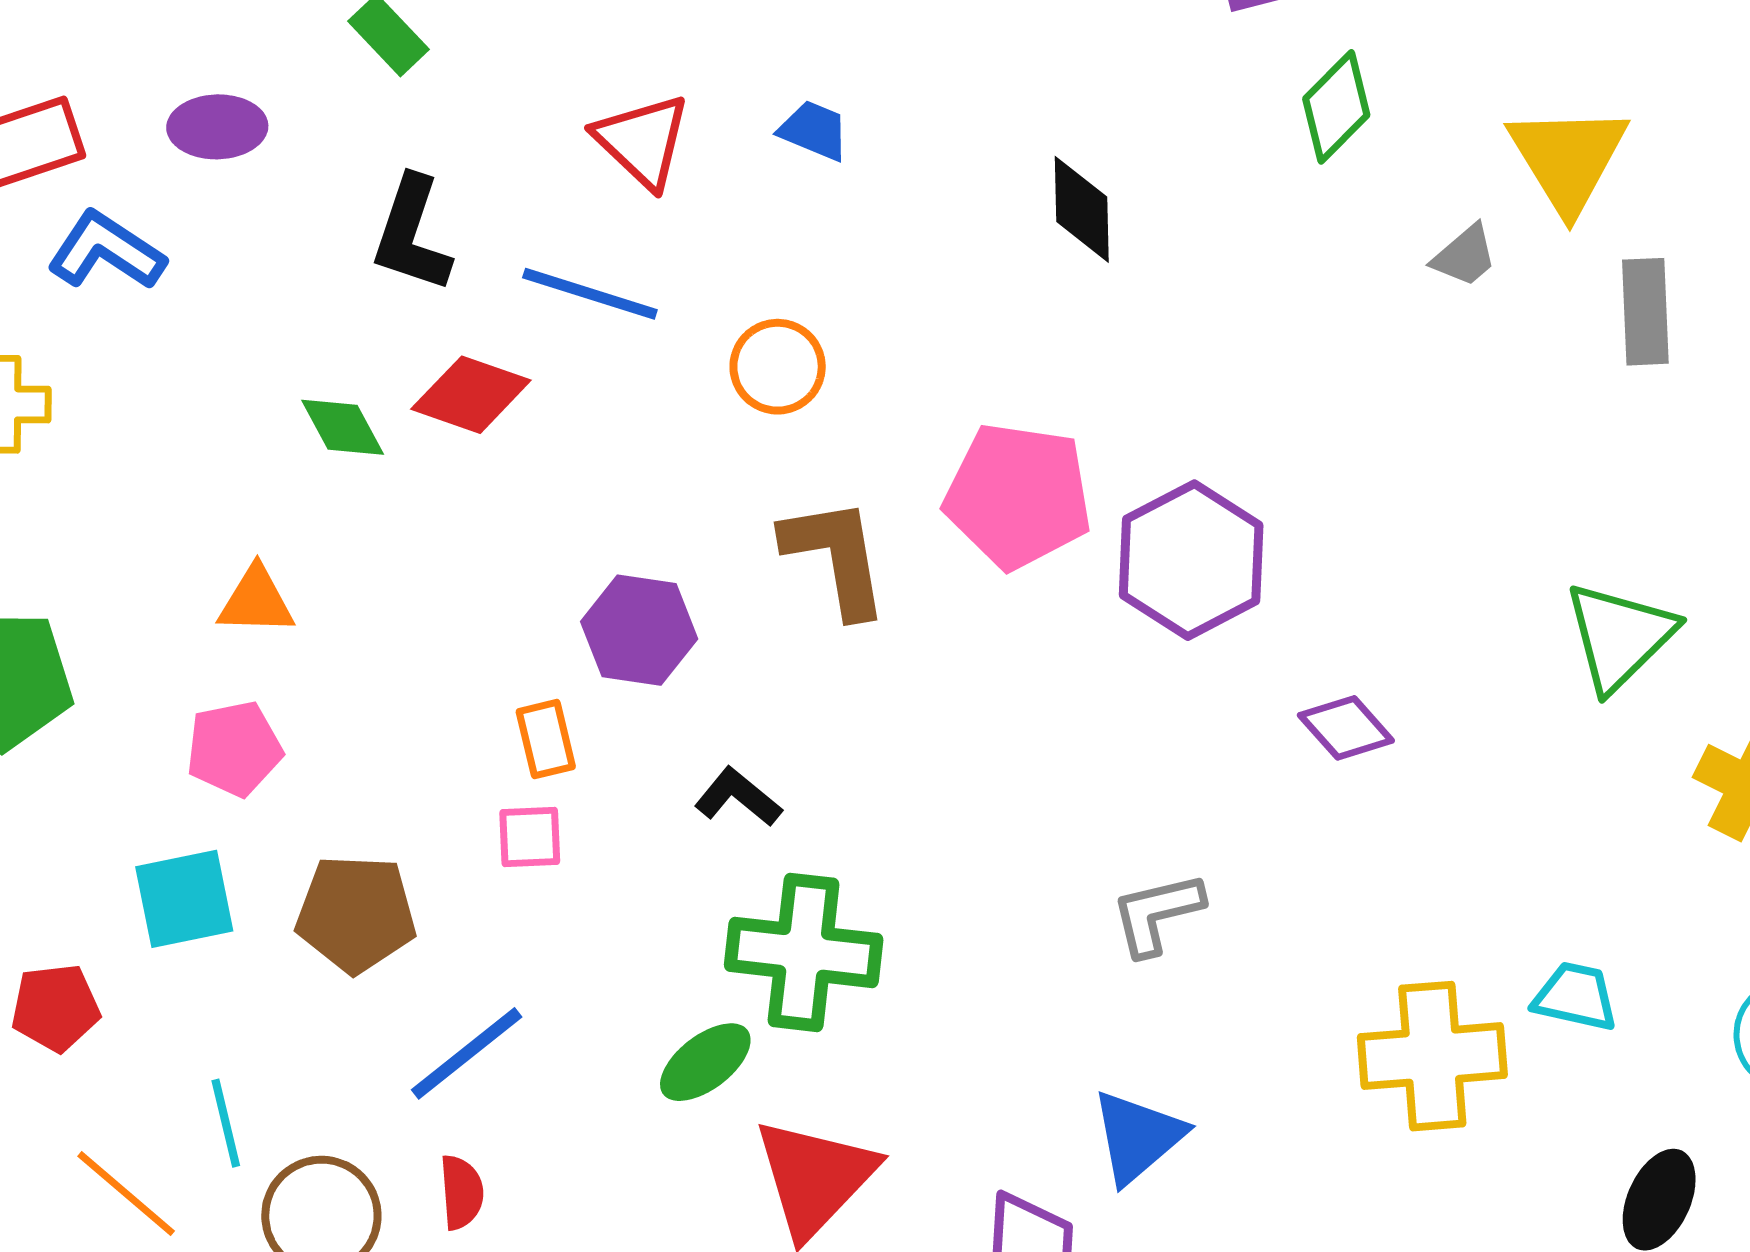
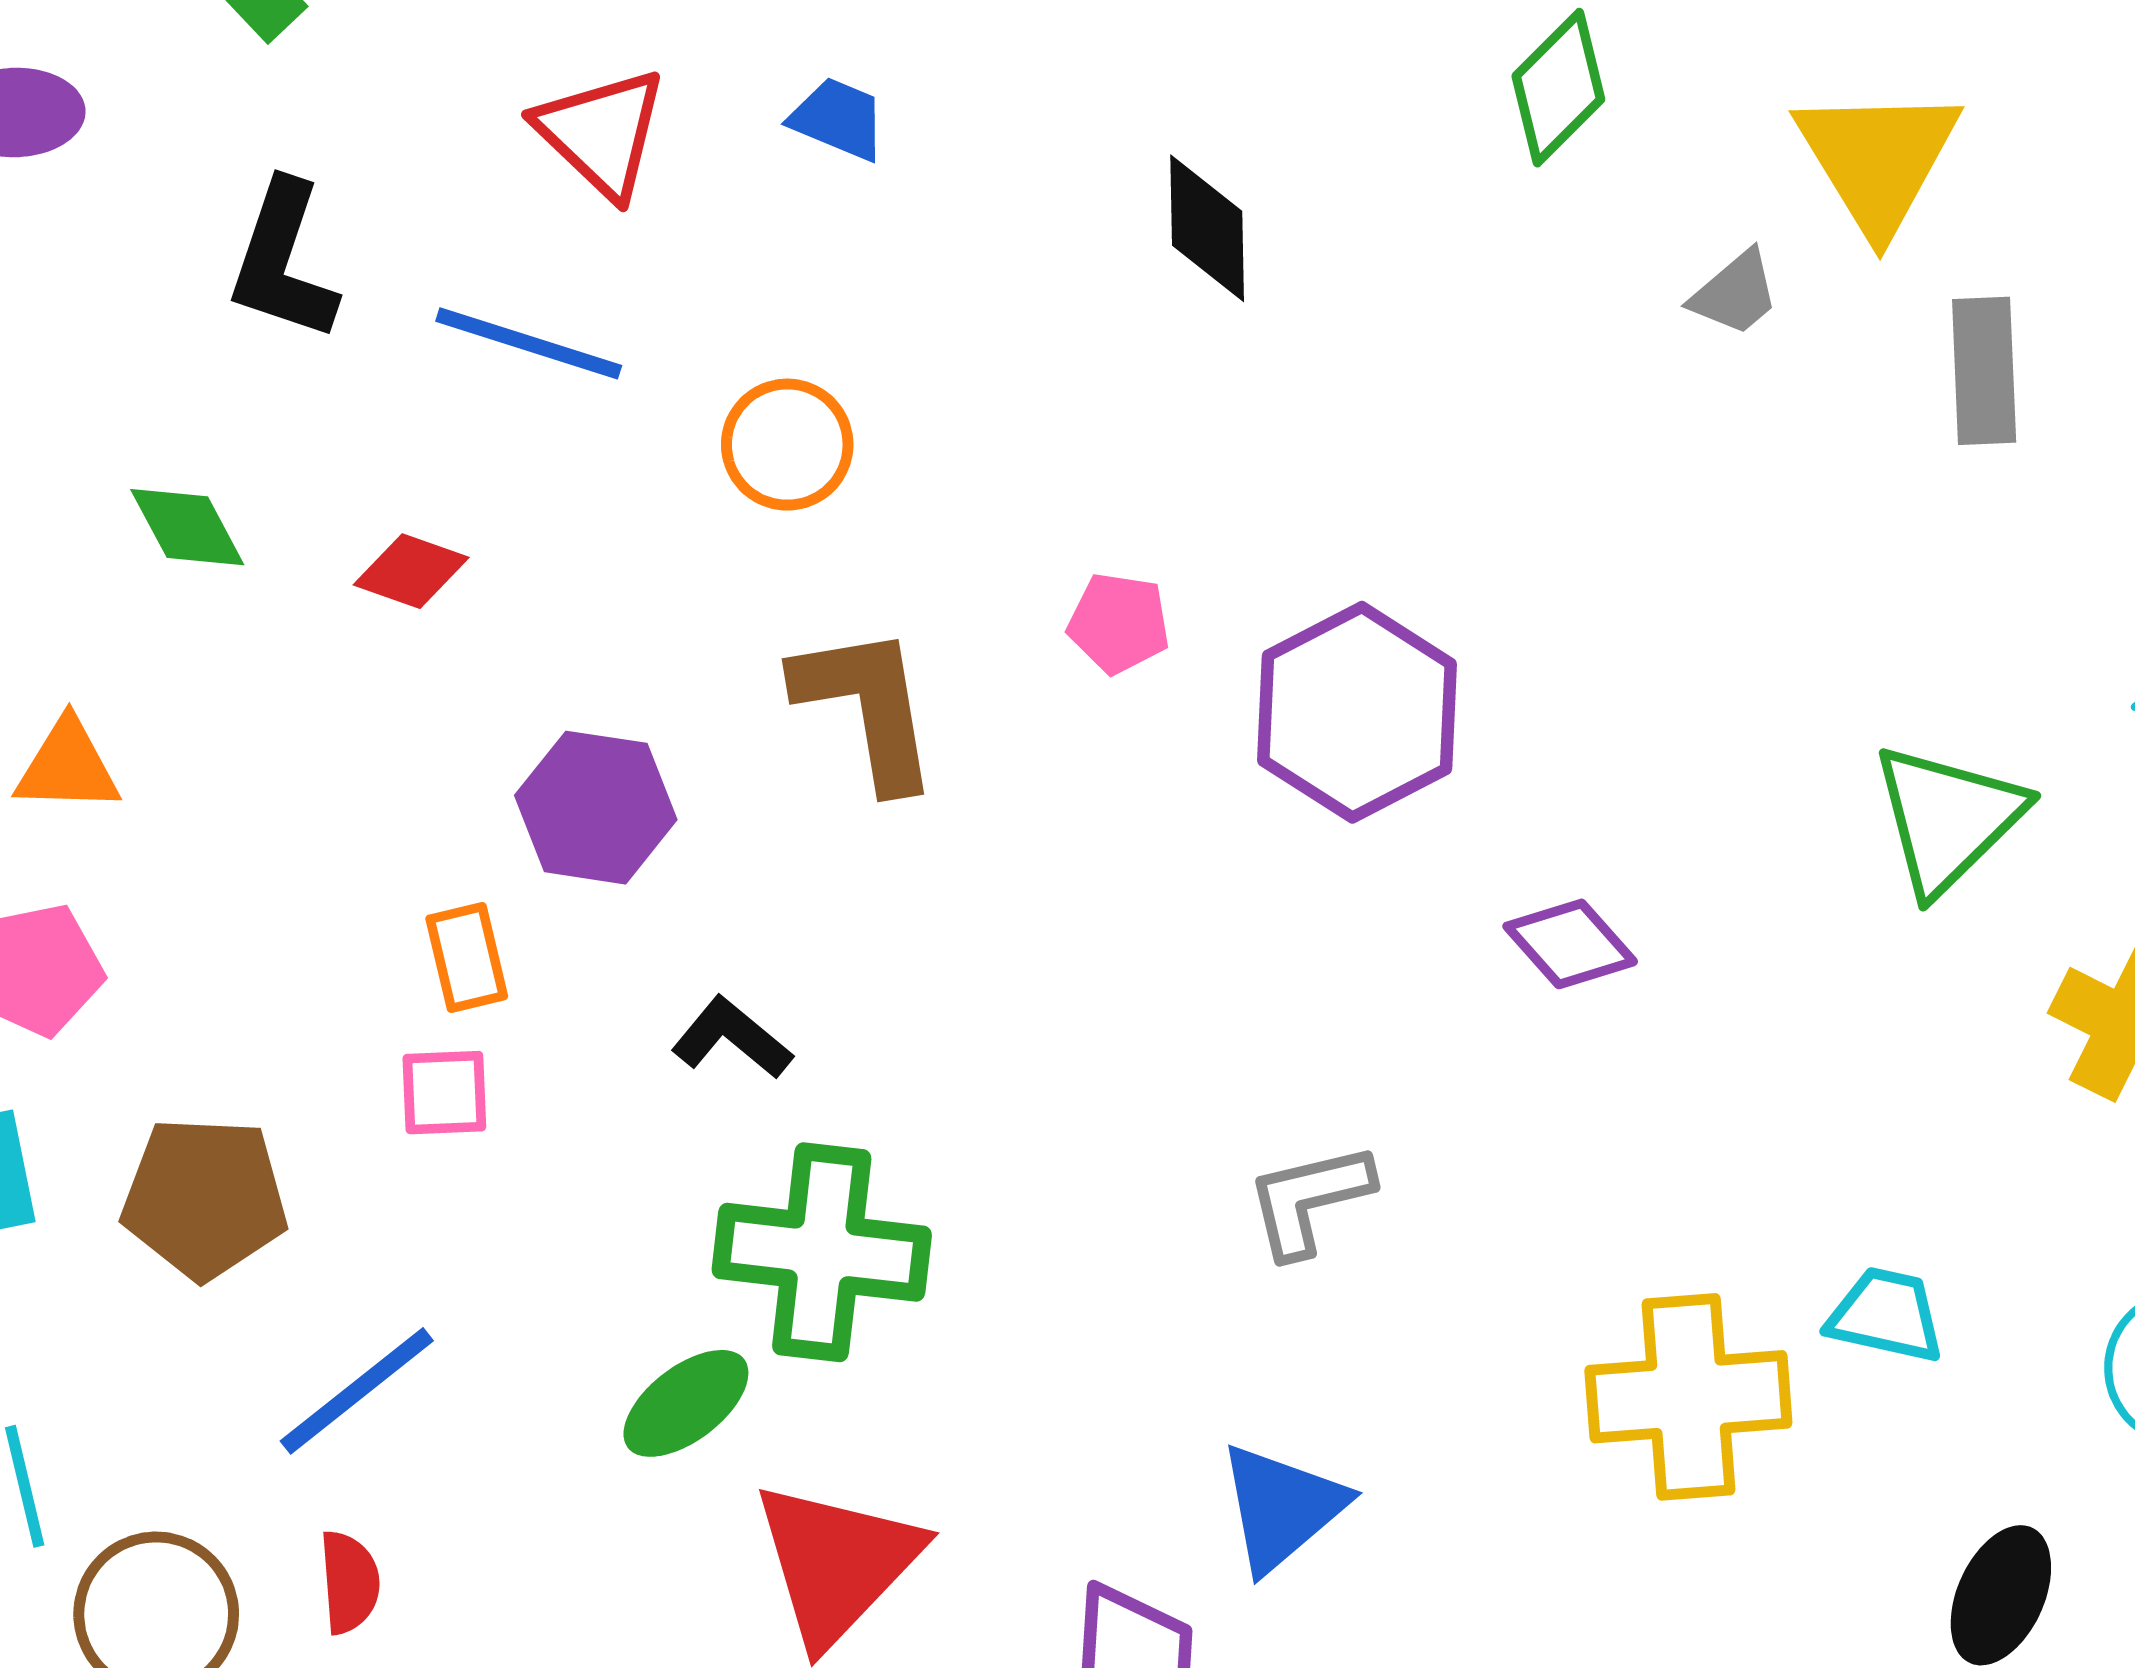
red diamond: (471, 395) -> (411, 571), moved, size x0.7
pink pentagon: (1018, 496) -> (1119, 623), size x0.5

